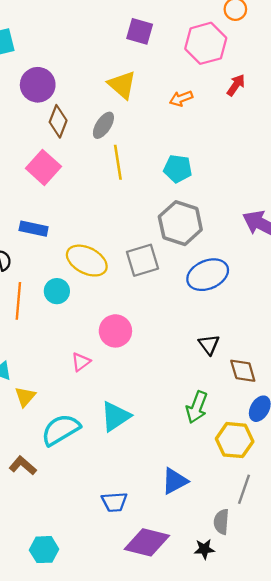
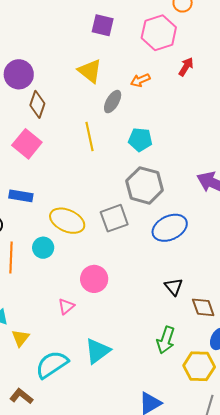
gray ellipse: (103, 125) -> (113, 102), moved

